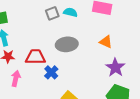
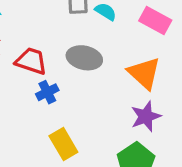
orange triangle: (106, 42) -> (144, 73), size x1.6

